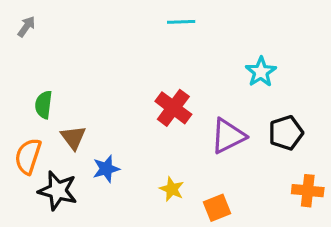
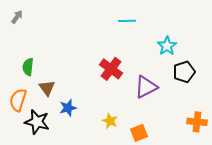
cyan line: (181, 22) -> (127, 21), moved
black pentagon: (286, 133) -> (184, 72), moved

